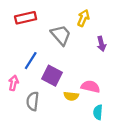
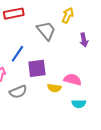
purple square: (52, 76) -> (37, 68), turned -36
gray semicircle: (33, 101) -> (18, 92), turned -120
cyan semicircle: (98, 112) -> (79, 104), turned -96

